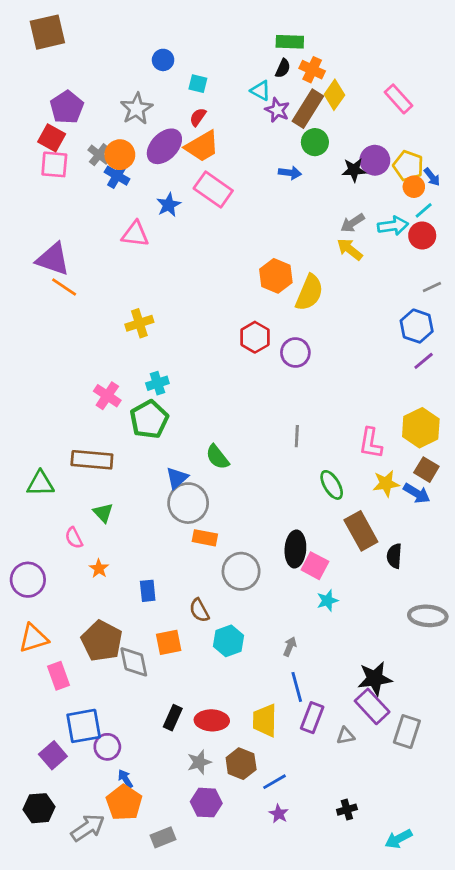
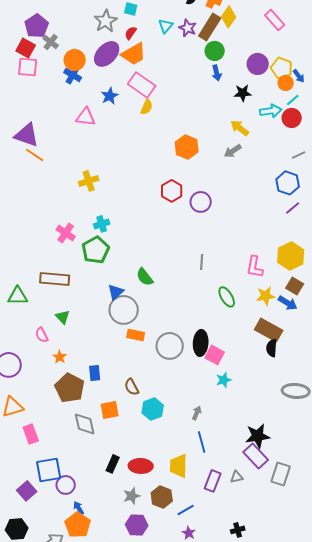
cyan triangle: (261, 91) -> (166, 26), moved, turned 42
gray star: (137, 109) -> (106, 21), moved
gray cross: (99, 155) -> (51, 42), moved
black star: (354, 170) -> (243, 93), moved
blue arrow: (290, 173) -> (217, 73), moved, turned 70
gray arrow: (353, 223) -> (233, 151), moved
yellow semicircle: (309, 293) -> (147, 107), moved, size x0.6
brown rectangle: (361, 531) -> (269, 330), moved, turned -32
gray circle: (241, 571) -> (170, 346), moved
brown pentagon: (102, 641) -> (70, 388), moved
purple rectangle: (312, 718) -> (213, 481), moved

